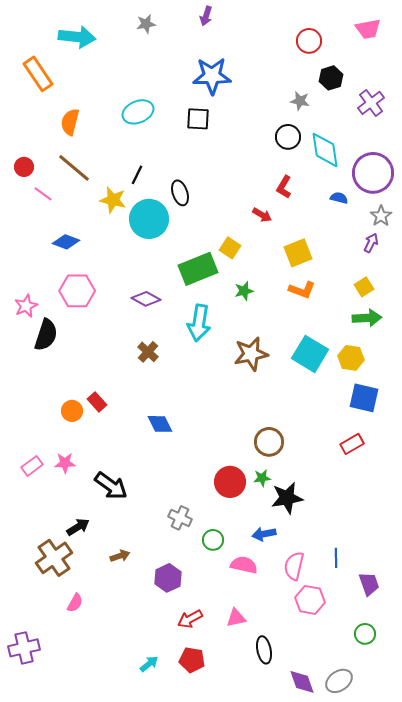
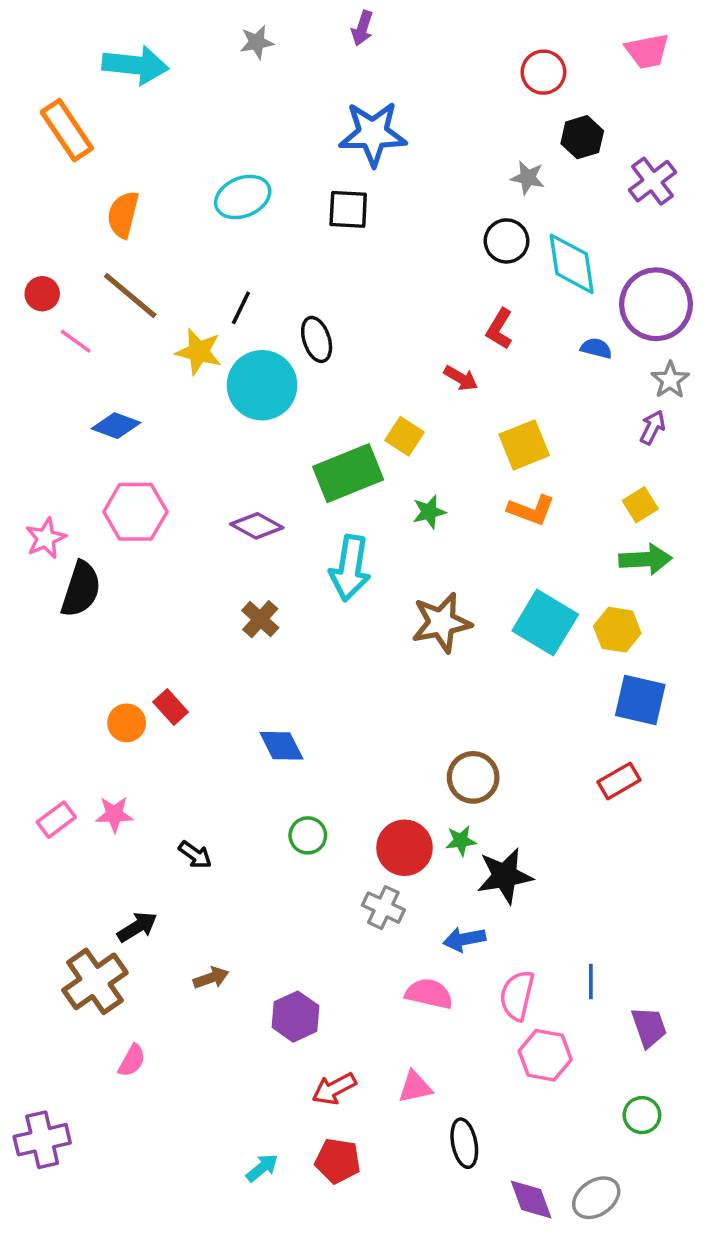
black arrow: (111, 486) -> (195, 855), size x0.6
gray cross: (180, 518) -> (383, 908), moved
green circle: (213, 540) -> (308, 835), moved

